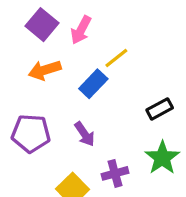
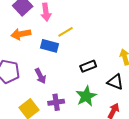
pink arrow: (81, 30) -> (46, 12), turned -42
blue rectangle: (93, 84) -> (50, 46), turned 54

